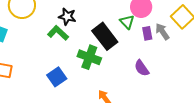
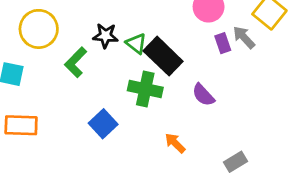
green triangle: (127, 22) -> (136, 44), moved
green L-shape: (58, 33) -> (76, 62), moved, turned -80
purple semicircle: (142, 68) -> (203, 95), moved

